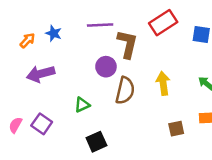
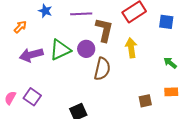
blue star: (54, 33) -> (45, 11), moved
yellow arrow: (163, 83) -> (131, 48), moved
green triangle: (82, 105) -> (60, 50), moved, size x1.6

